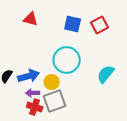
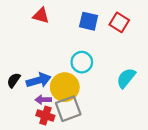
red square: (100, 25) -> (119, 22), turned -30
cyan circle: (67, 60) -> (82, 62), size x0.7
yellow circle: (52, 82) -> (65, 87), size x1.6

